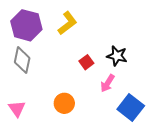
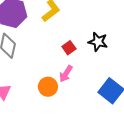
pink arrow: (107, 83) -> (66, 74), moved

